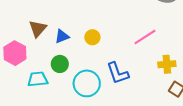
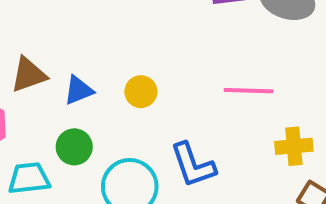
brown triangle: (38, 29) -> (29, 75), turned 30
pink line: (145, 37) -> (249, 91), turned 35

